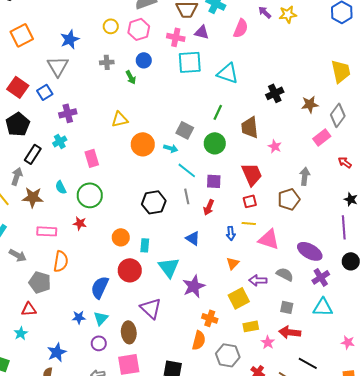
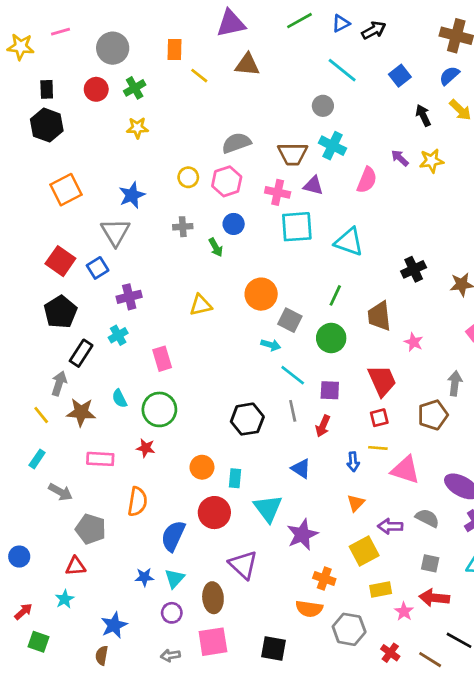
orange circle: (143, 144) -> (261, 294), moved
orange semicircle: (61, 261) -> (137, 502), moved
orange semicircle: (199, 340) -> (309, 609), turned 84

